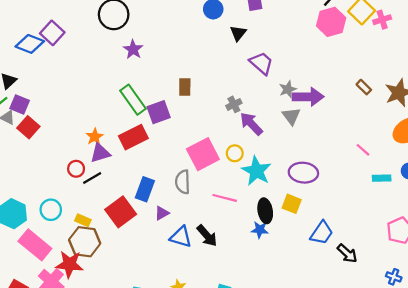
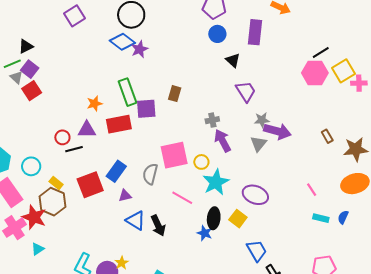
black triangle: (238, 33) -> (233, 60), turned -42
blue diamond: (30, 44) -> (122, 42), moved
orange star: (95, 137) -> (95, 104), moved
blue trapezoid: (322, 233) -> (257, 251), turned -80

